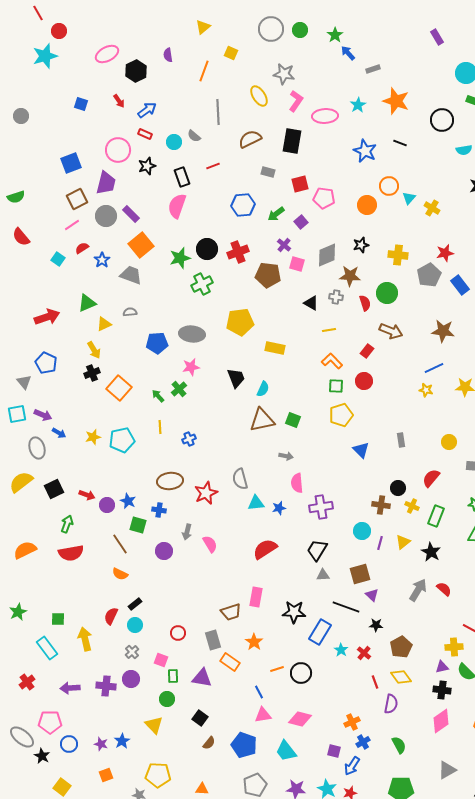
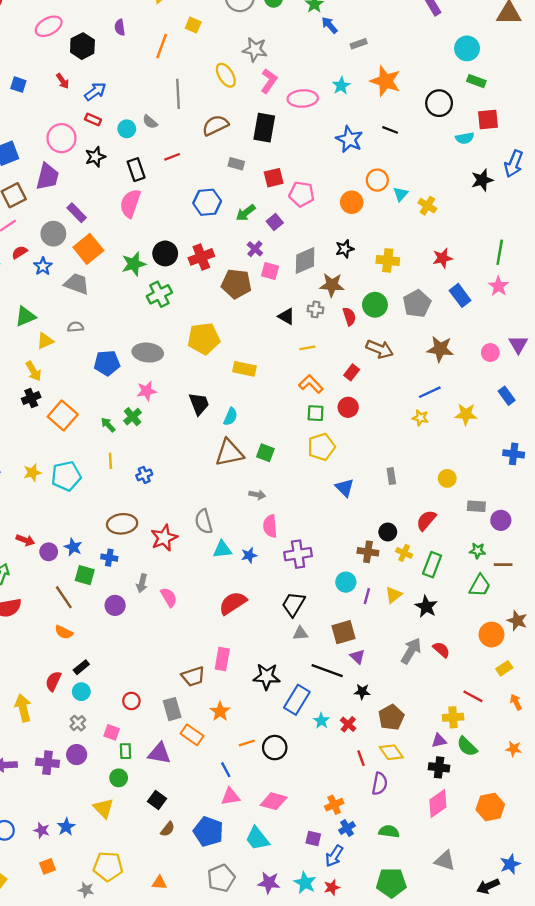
gray circle: (106, 216) -> (53, 234), moved
gray pentagon: (429, 275) -> (417, 304), moved
green semicircle: (399, 745) -> (389, 831), turned -54
gray triangle: (447, 770) -> (445, 861), turned 48

